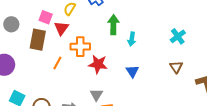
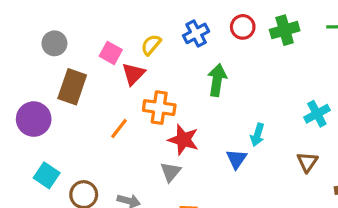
gray circle: (11, 24) -> (54, 43), moved
cyan arrow: (132, 39) -> (257, 135), moved
brown rectangle: (38, 40) -> (72, 87), moved
gray triangle: (96, 95) -> (171, 172), moved

